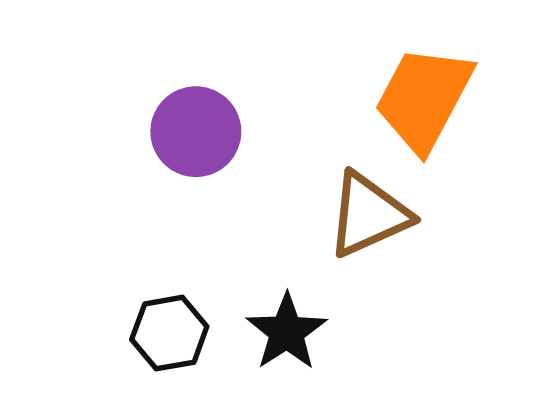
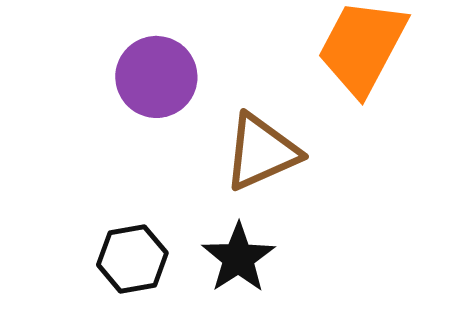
brown triangle: (368, 215) -> (261, 152), moved

